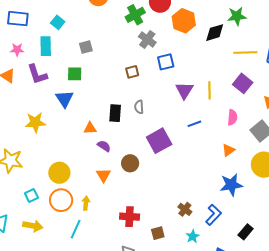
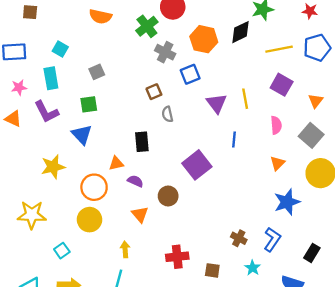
orange hexagon: (184, 21) -> (204, 39), moved
gray semicircle: (139, 107) -> (167, 114), moved
blue line: (194, 124) -> (234, 139), turned -56
orange circle: (61, 200) -> (94, 187), moved
brown square: (158, 233) -> (212, 270), turned 32

